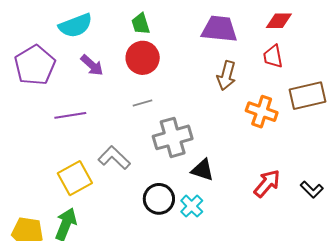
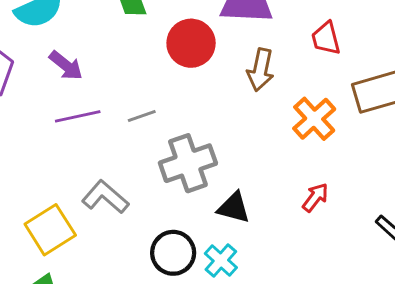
red circle: (143, 58) -> (191, 43), moved
orange cross: (262, 112) -> (314, 119), turned 32
purple line: (70, 115) -> (78, 116), moved
red arrow: (267, 183) -> (315, 197), moved, size x0.7

